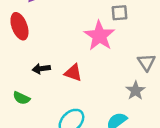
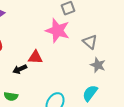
gray triangle: (146, 62) -> (90, 42), moved
red triangle: (73, 73) -> (35, 57), moved

